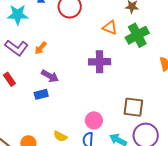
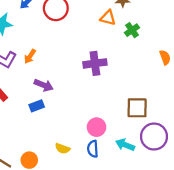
orange triangle: (110, 28) -> (108, 18), moved
green cross: (137, 35) -> (132, 30), size x0.6

